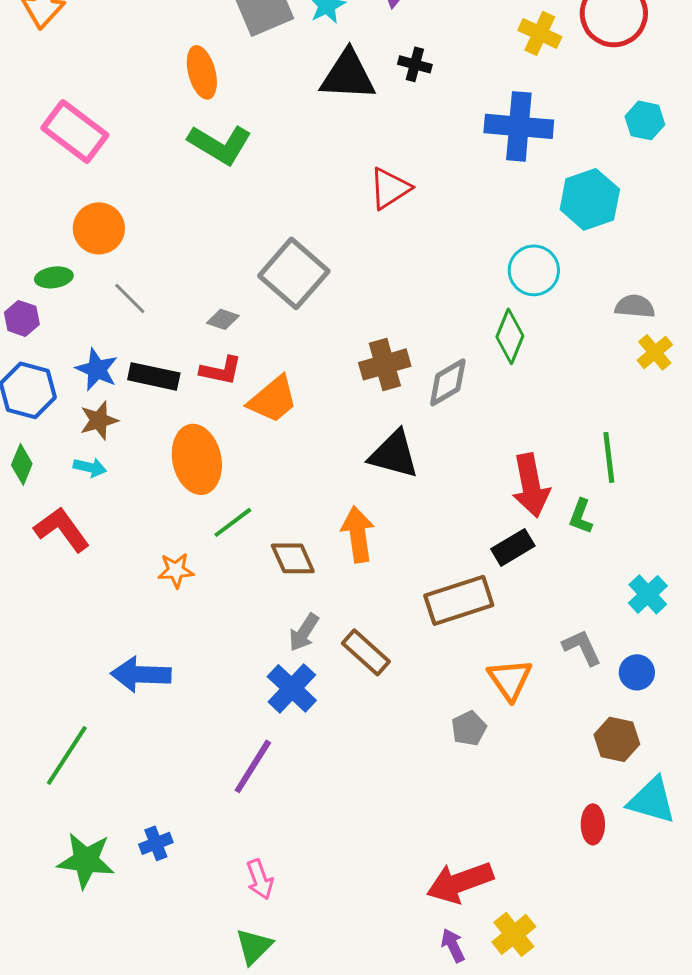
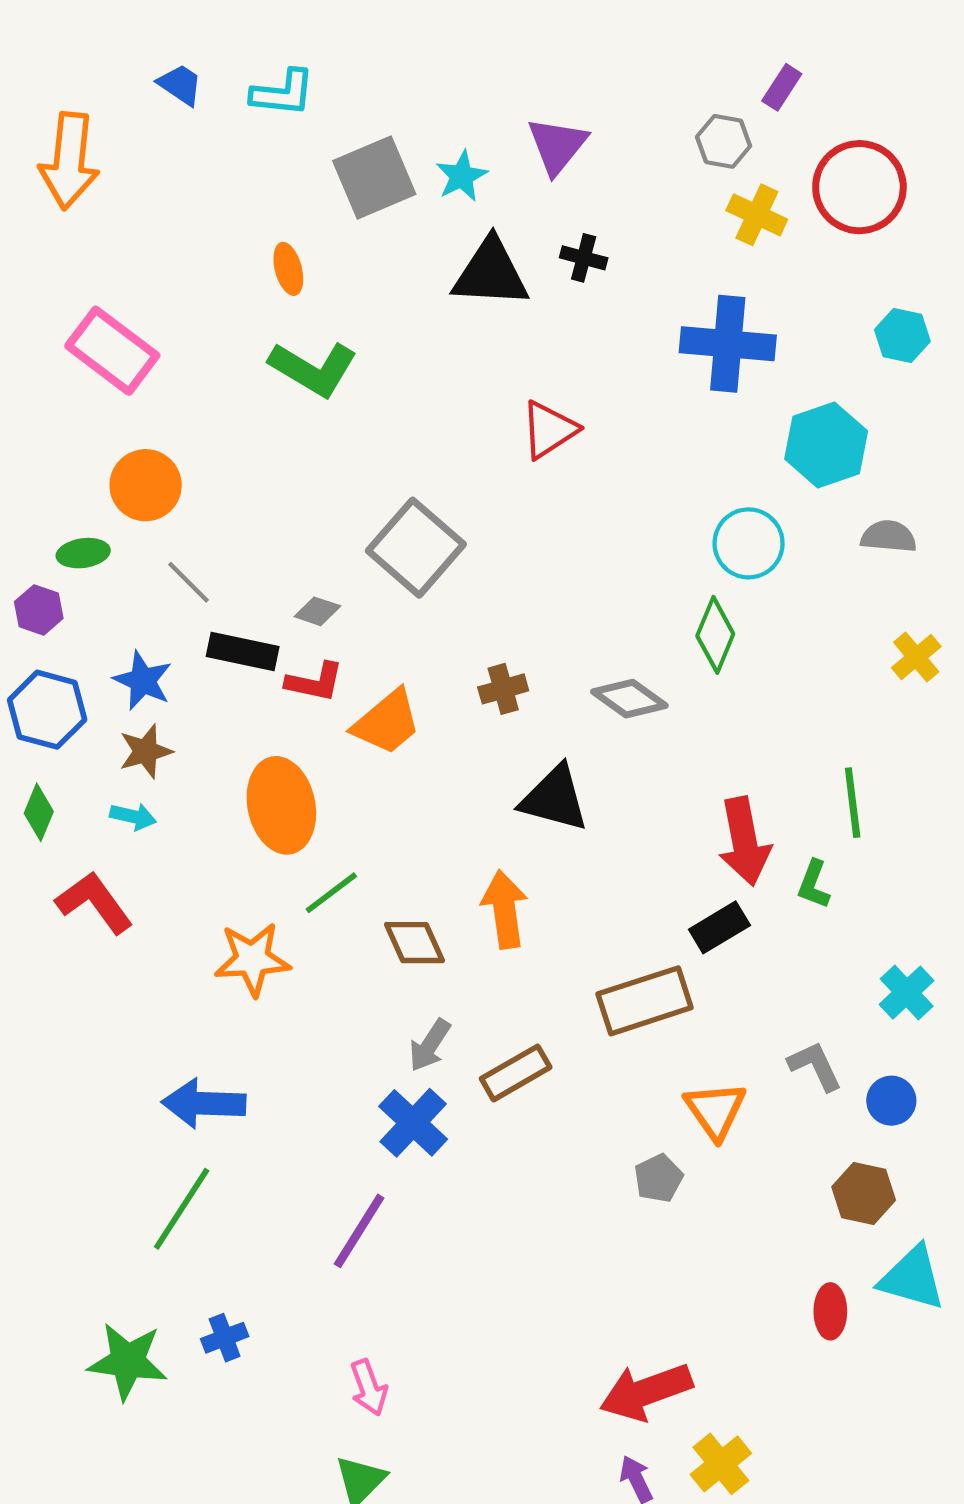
orange ellipse: (202, 72) -> (288, 269), size x0.7
gray semicircle: (635, 306) -> (889, 536), moved
brown cross: (385, 364) -> (503, 689), moved, size x0.7
black rectangle: (154, 376) -> (243, 652), moved
gray diamond: (448, 382) -> (629, 699), turned 66
orange star: (176, 570) -> (252, 959), size x1.5
brown rectangle: (366, 652) -> (516, 1073), turned -72
green line: (67, 755) -> (182, 1209), moved

